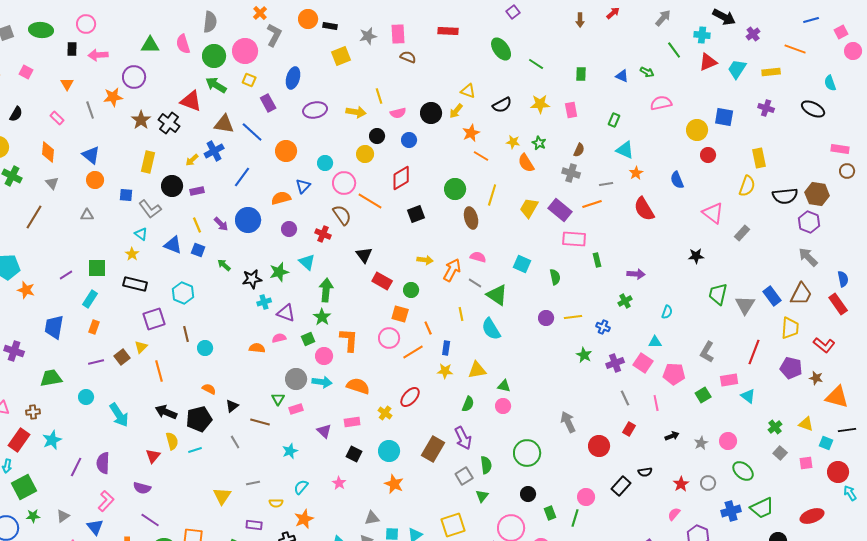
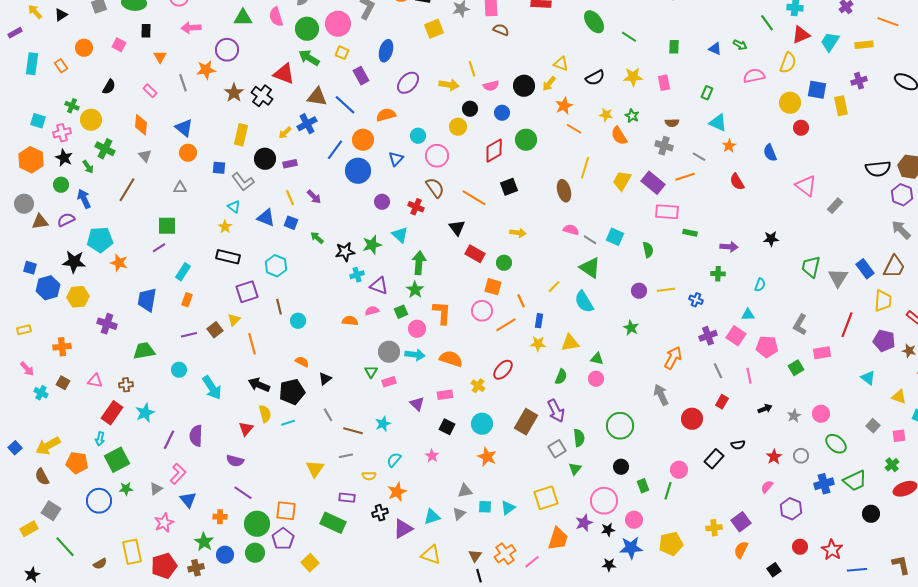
black rectangle: (72, 49) -> (146, 31), moved
purple cross: (766, 108) -> (859, 81), turned -35
purple ellipse: (315, 110) -> (408, 83), turned -35
brown semicircle: (579, 150) -> (672, 123), turned 64
orange circle: (286, 151) -> (363, 140), moved
yellow rectangle: (759, 158) -> (841, 106), moved
gray line: (606, 184) -> (699, 157), turned 40
yellow semicircle: (747, 186) -> (788, 63), moved
green circle: (455, 189) -> (526, 140), moved
orange semicircle: (281, 198) -> (386, 115), moved
orange line: (370, 201) -> (474, 198), moved
red semicircle: (644, 209) -> (737, 182), size x0.7
blue circle: (248, 220) -> (358, 171), moved
black star: (696, 256) -> (771, 239), moved
green rectangle: (597, 260) -> (690, 233), turned -64
green square: (97, 268) -> (167, 226), moved
orange arrow: (452, 270) -> (673, 358), moved
gray line: (475, 283) -> (590, 240), moved
green cross: (625, 301) -> (718, 274), turned 32
yellow line: (461, 314) -> (554, 287), turned 56
green star: (584, 355) -> (631, 328), moved
cyan triangle: (748, 396) -> (868, 378), moved
brown line: (260, 422) -> (353, 431), moved
green cross: (775, 427) -> (892, 465), moved
pink L-shape: (106, 501) -> (178, 474), moved

